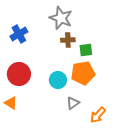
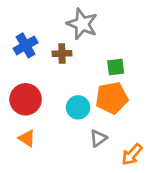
brown cross: (68, 40) -> (62, 54), moved
orange triangle: (11, 103) -> (27, 138), moved

